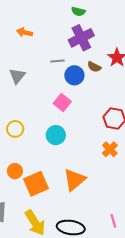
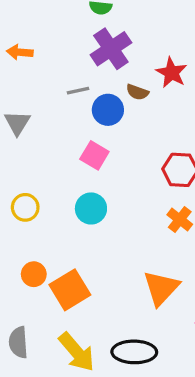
orange triangle: (74, 180) -> (161, 288), moved

